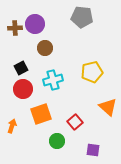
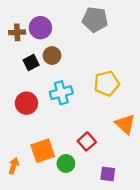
black square: (21, 68) -> (31, 62), moved
orange square: (41, 114) -> (43, 151), moved
orange arrow: (12, 126) -> (14, 166), moved

